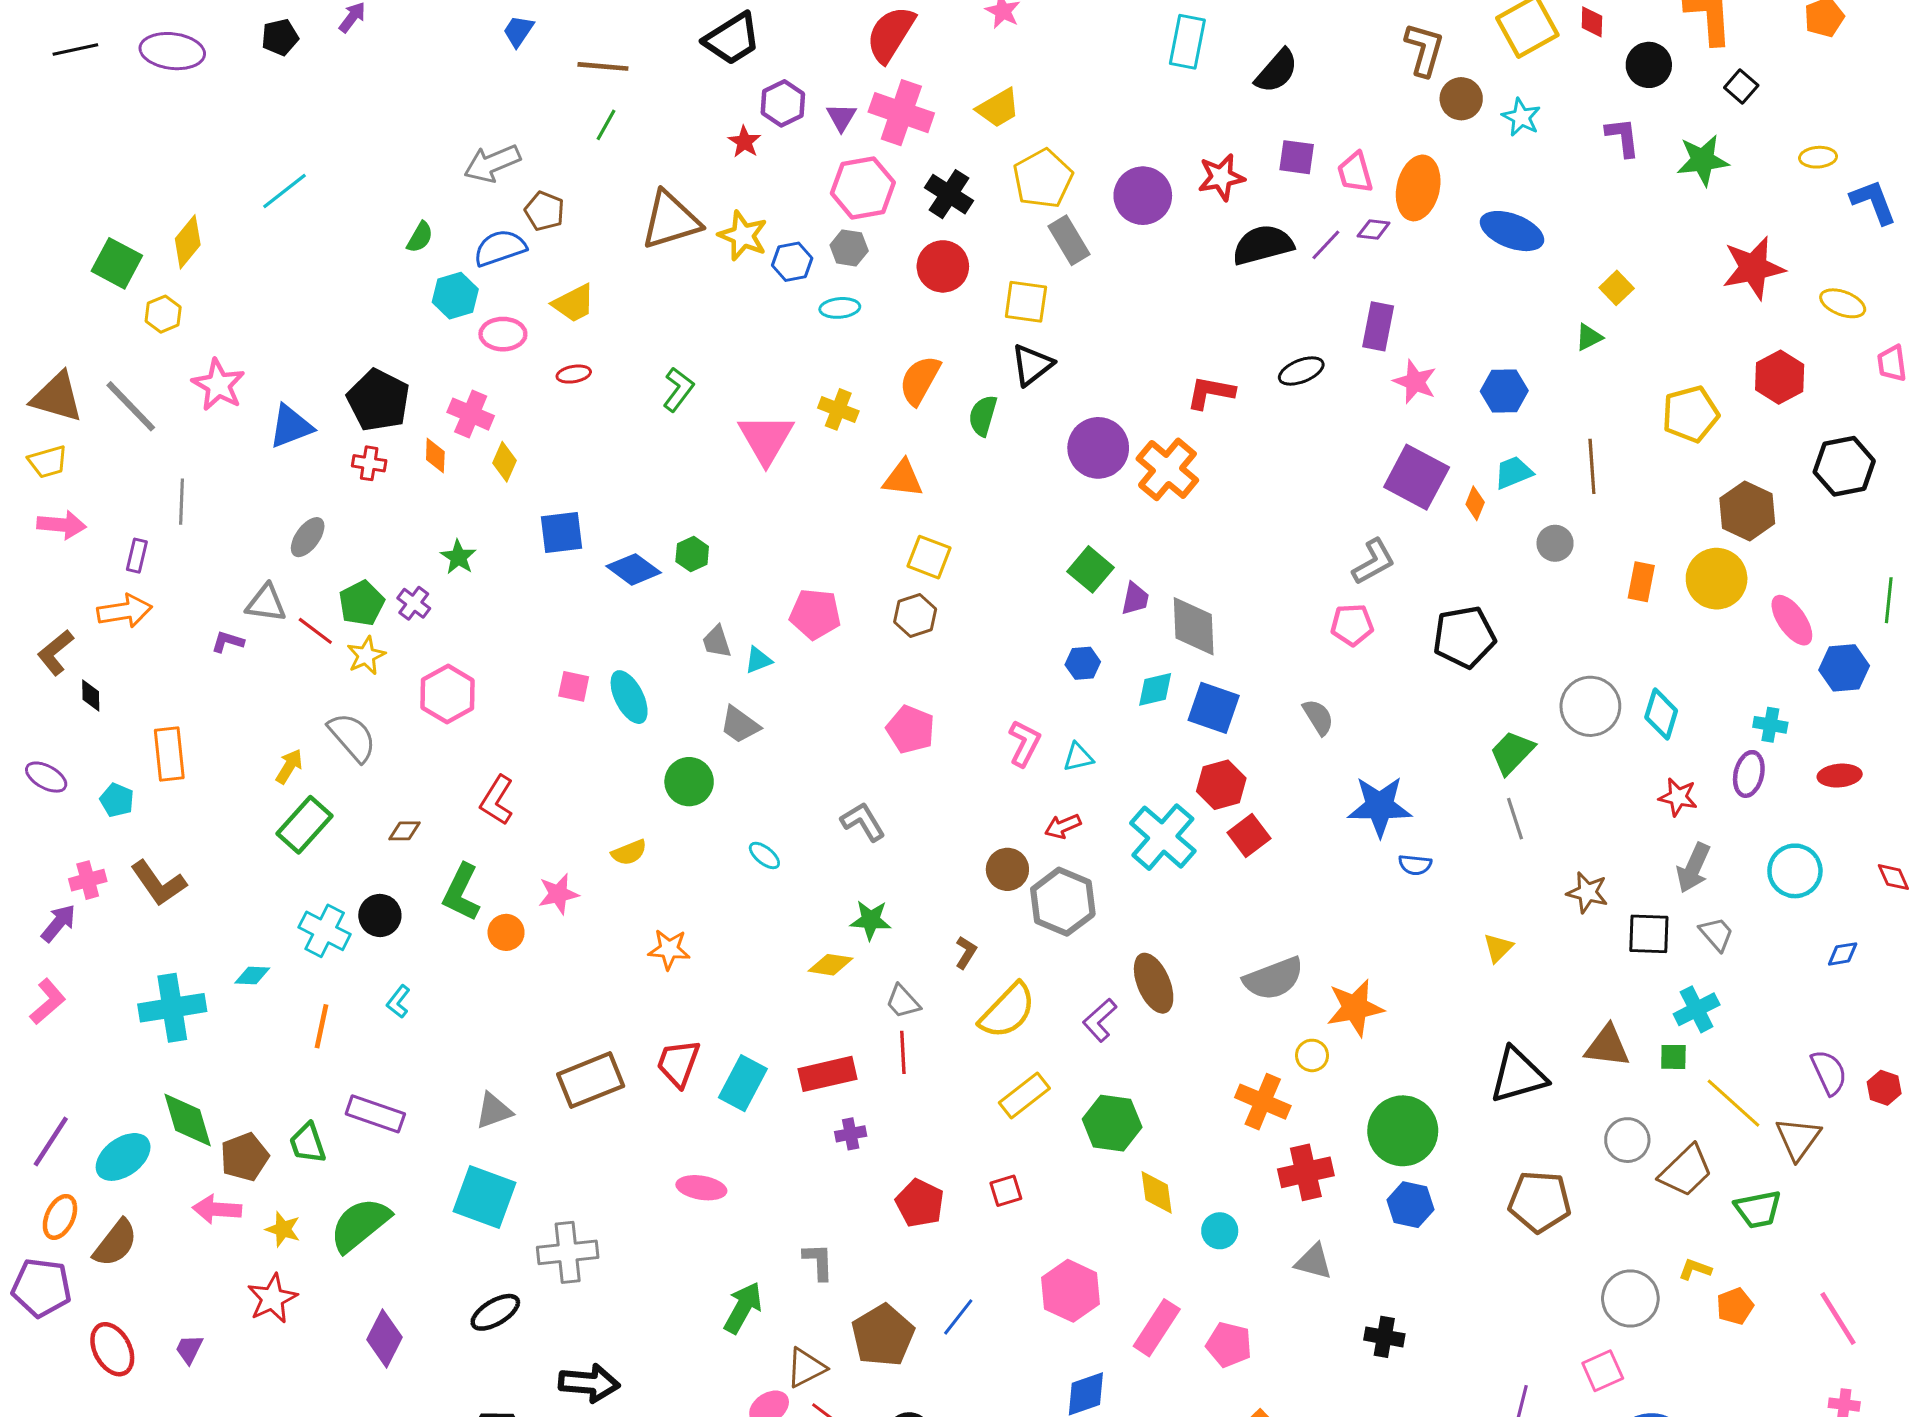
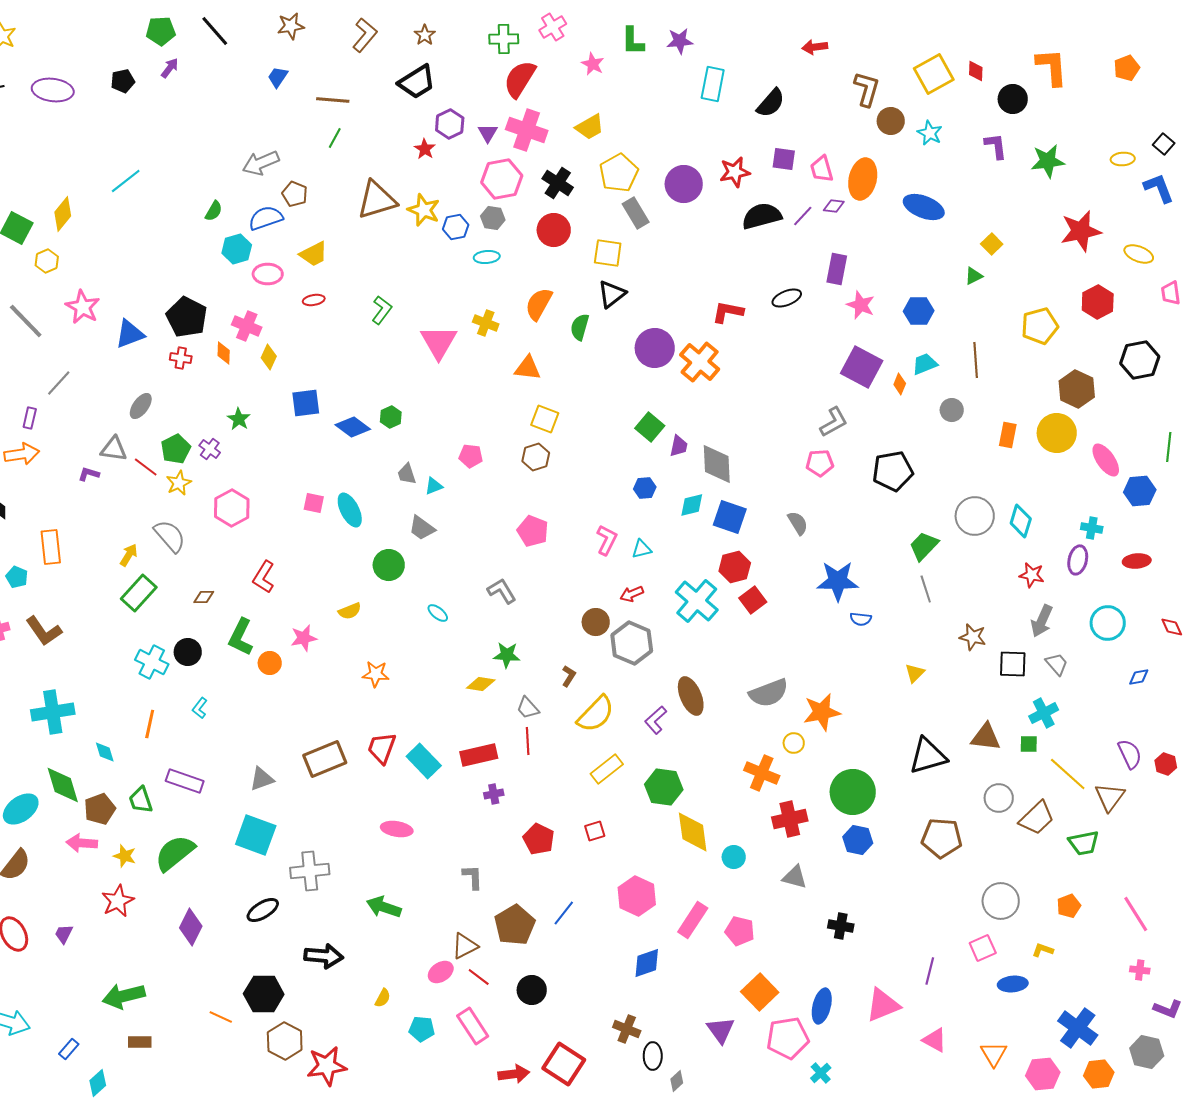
black square: (1741, 86) -> (1164, 144), moved
gray line: (181, 502) -> (59, 383), turned 40
pink pentagon: (815, 614) -> (471, 456), size x0.7
cyan diamond: (252, 975) -> (105, 752), moved, turned 70
cyan rectangle: (743, 1083) -> (424, 761), turned -72
yellow diamond: (1157, 1192) -> (693, 832), size x1.4
yellow L-shape: (1695, 1269) -> (1043, 950), moved
green arrow: (743, 1308) -> (384, 907), moved, turned -100

